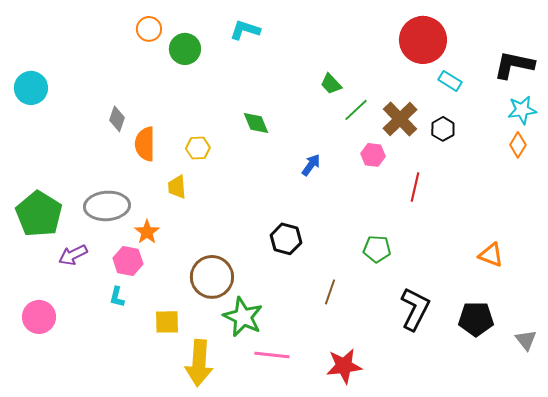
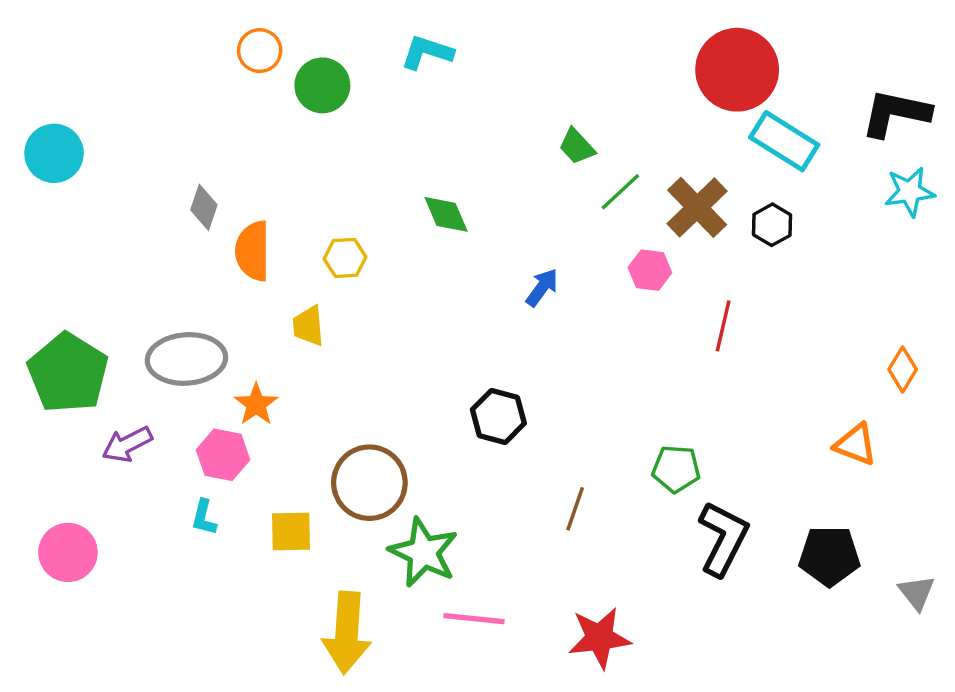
cyan rectangle: (450, 81) -> (784, 141), size x1.6
orange diamond: (518, 145) -> (903, 369), moved
green pentagon: (377, 249) -> (676, 469), moved
yellow square: (167, 322) -> (291, 531), moved

